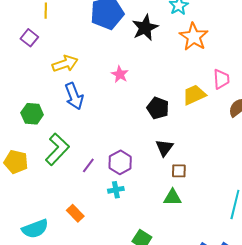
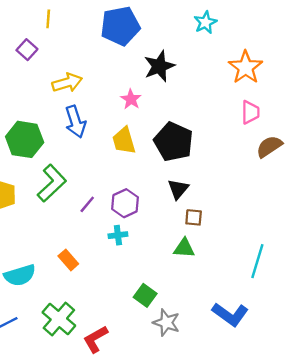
black star: (145, 28) -> (159, 66), moved
orange star: (194, 37) -> (246, 67), moved
yellow trapezoid: (194, 95) -> (124, 141), moved, turned -85
black pentagon: (158, 108) -> (173, 142), size x1.5
green hexagon: (32, 114) -> (25, 139), size x1.4

